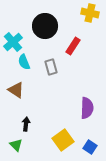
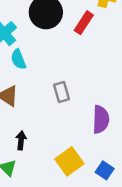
red rectangle: (73, 46) -> (84, 23), moved
gray rectangle: (51, 67) -> (62, 92), moved

